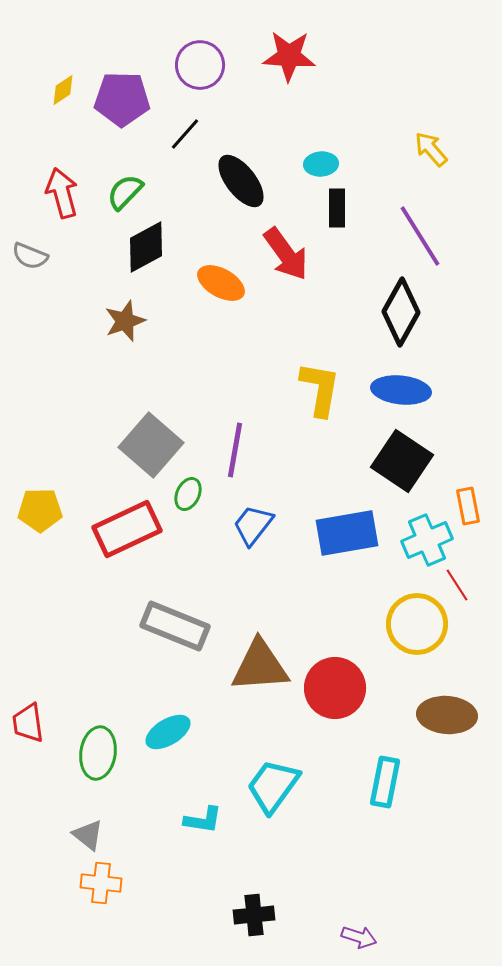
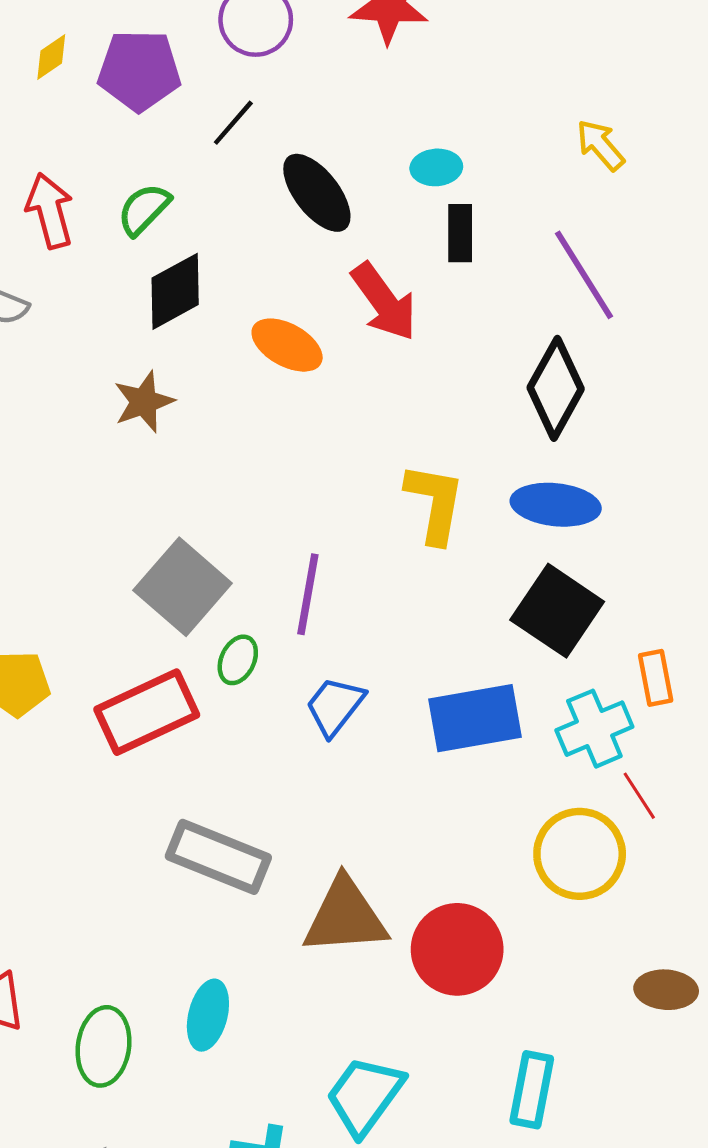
brown ellipse: (447, 715) -> (666, 990), moved, size x0.7
cyan ellipse: (168, 732) -> (208, 1015), turned -45

